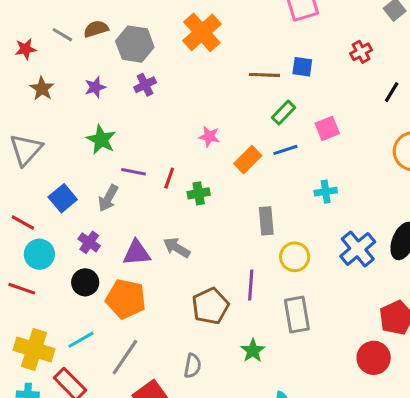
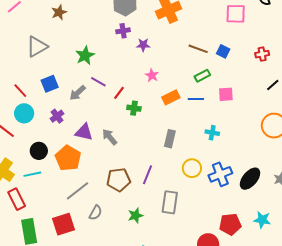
purple star: (95, 87) -> (143, 45), moved
yellow circle: (295, 257) -> (192, 168), moved
black circle: (85, 282) -> (39, 151), moved
gray line: (125, 357) -> (77, 191), moved

